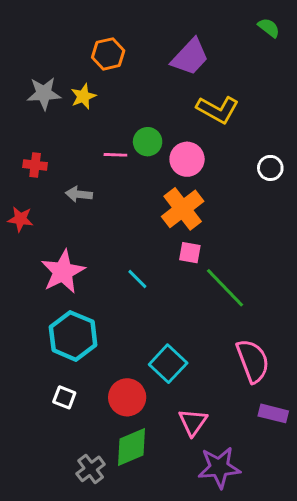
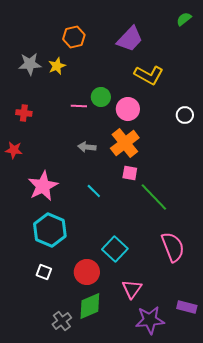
green semicircle: (269, 28) -> (184, 19), turned -77
gray arrow: (79, 194) -> (87, 147), moved
purple rectangle: (273, 413) -> (187, 307), moved

